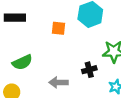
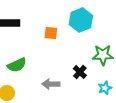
black cross: (89, 70) -> (80, 72), turned -32

